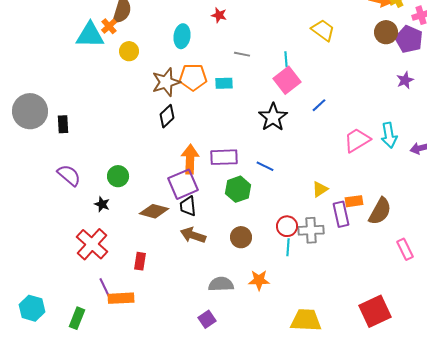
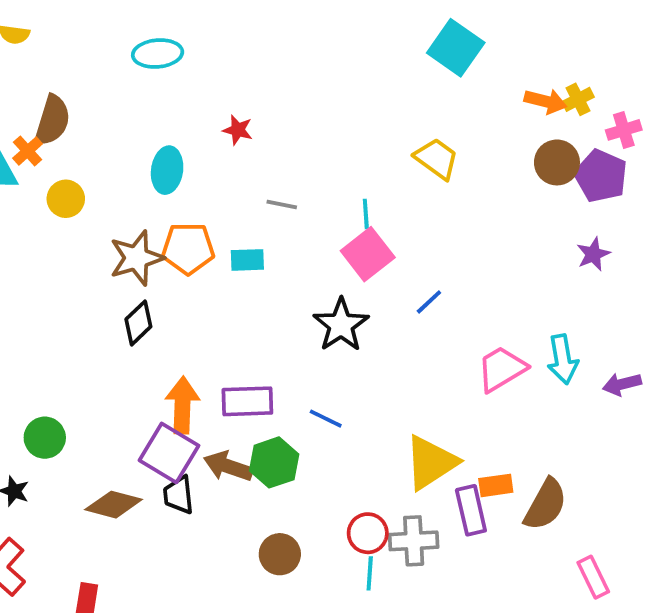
purple square: (183, 184) -> (169, 453), turned -36
yellow triangle: (320, 189) -> (431, 462), size x1.8
brown arrow: (193, 235) -> (228, 466), moved

